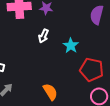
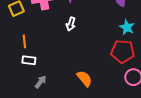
cyan star: (71, 46) -> (127, 27), moved

